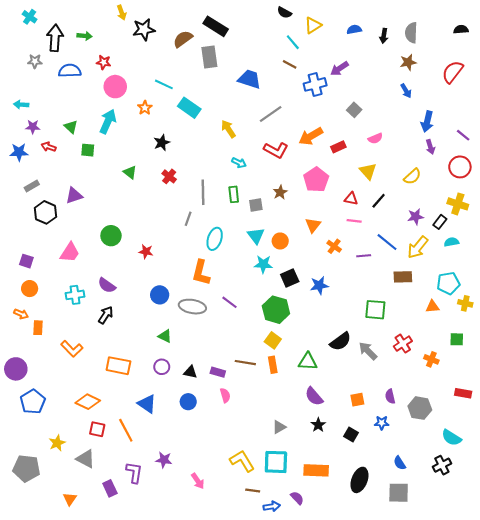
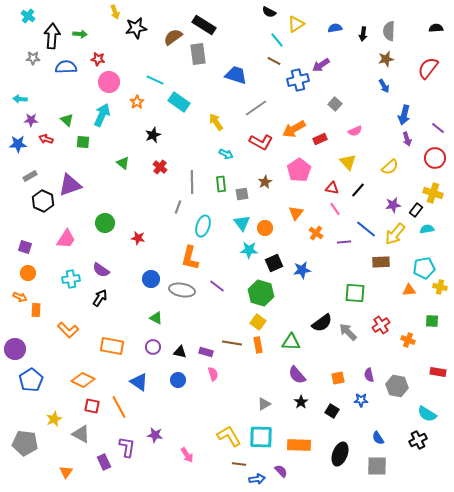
purple triangle: (74, 195) -> (70, 185), size x1.4
pink line: (354, 221) -> (335, 209), turned 48

